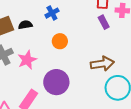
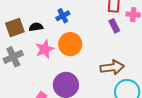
orange circle: (60, 41) -> (70, 44), size x1.5
pink star: (27, 60) -> (45, 49), moved

